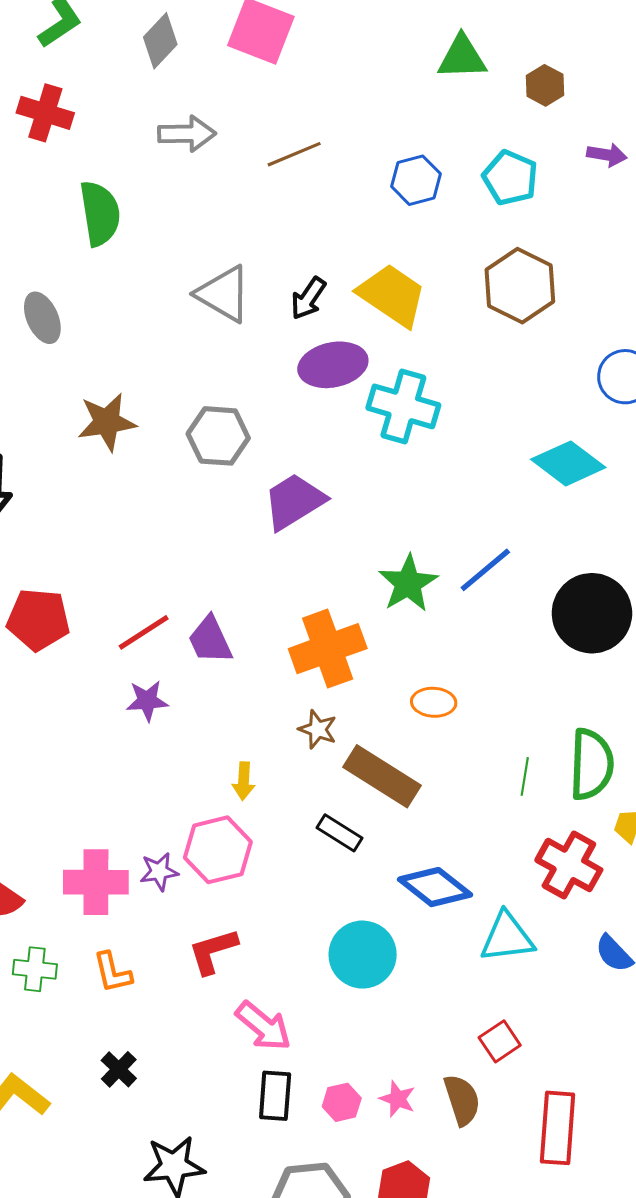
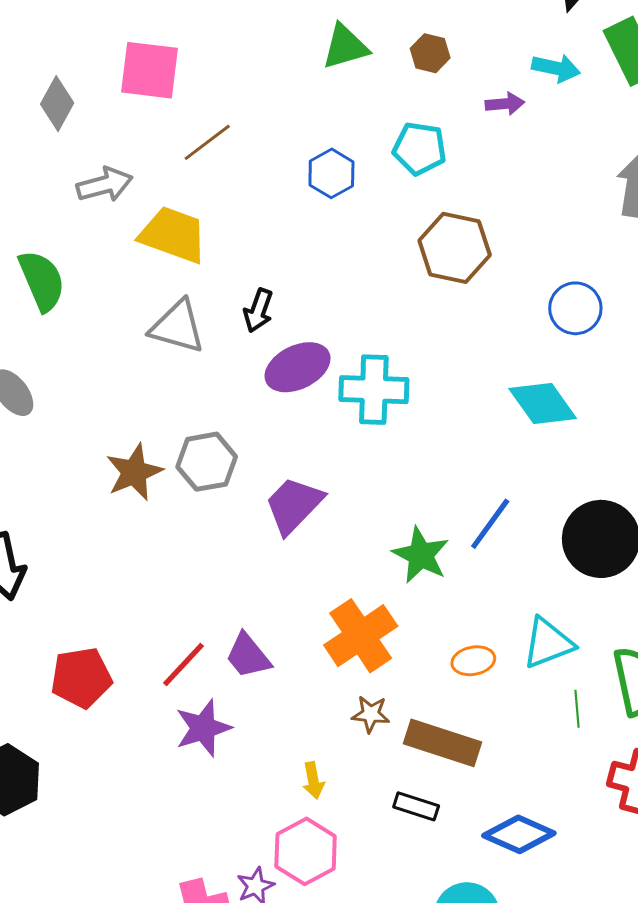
brown line: (294, 154) -> (207, 142), moved
yellow trapezoid: (392, 295) -> (173, 235), moved
brown star: (107, 422) -> (134, 472), moved
cyan diamond: (568, 463) -> (543, 404), turned 32
purple star: (147, 701) -> (203, 728), size x1.4
cyan triangle: (507, 937) -> (548, 643), moved

